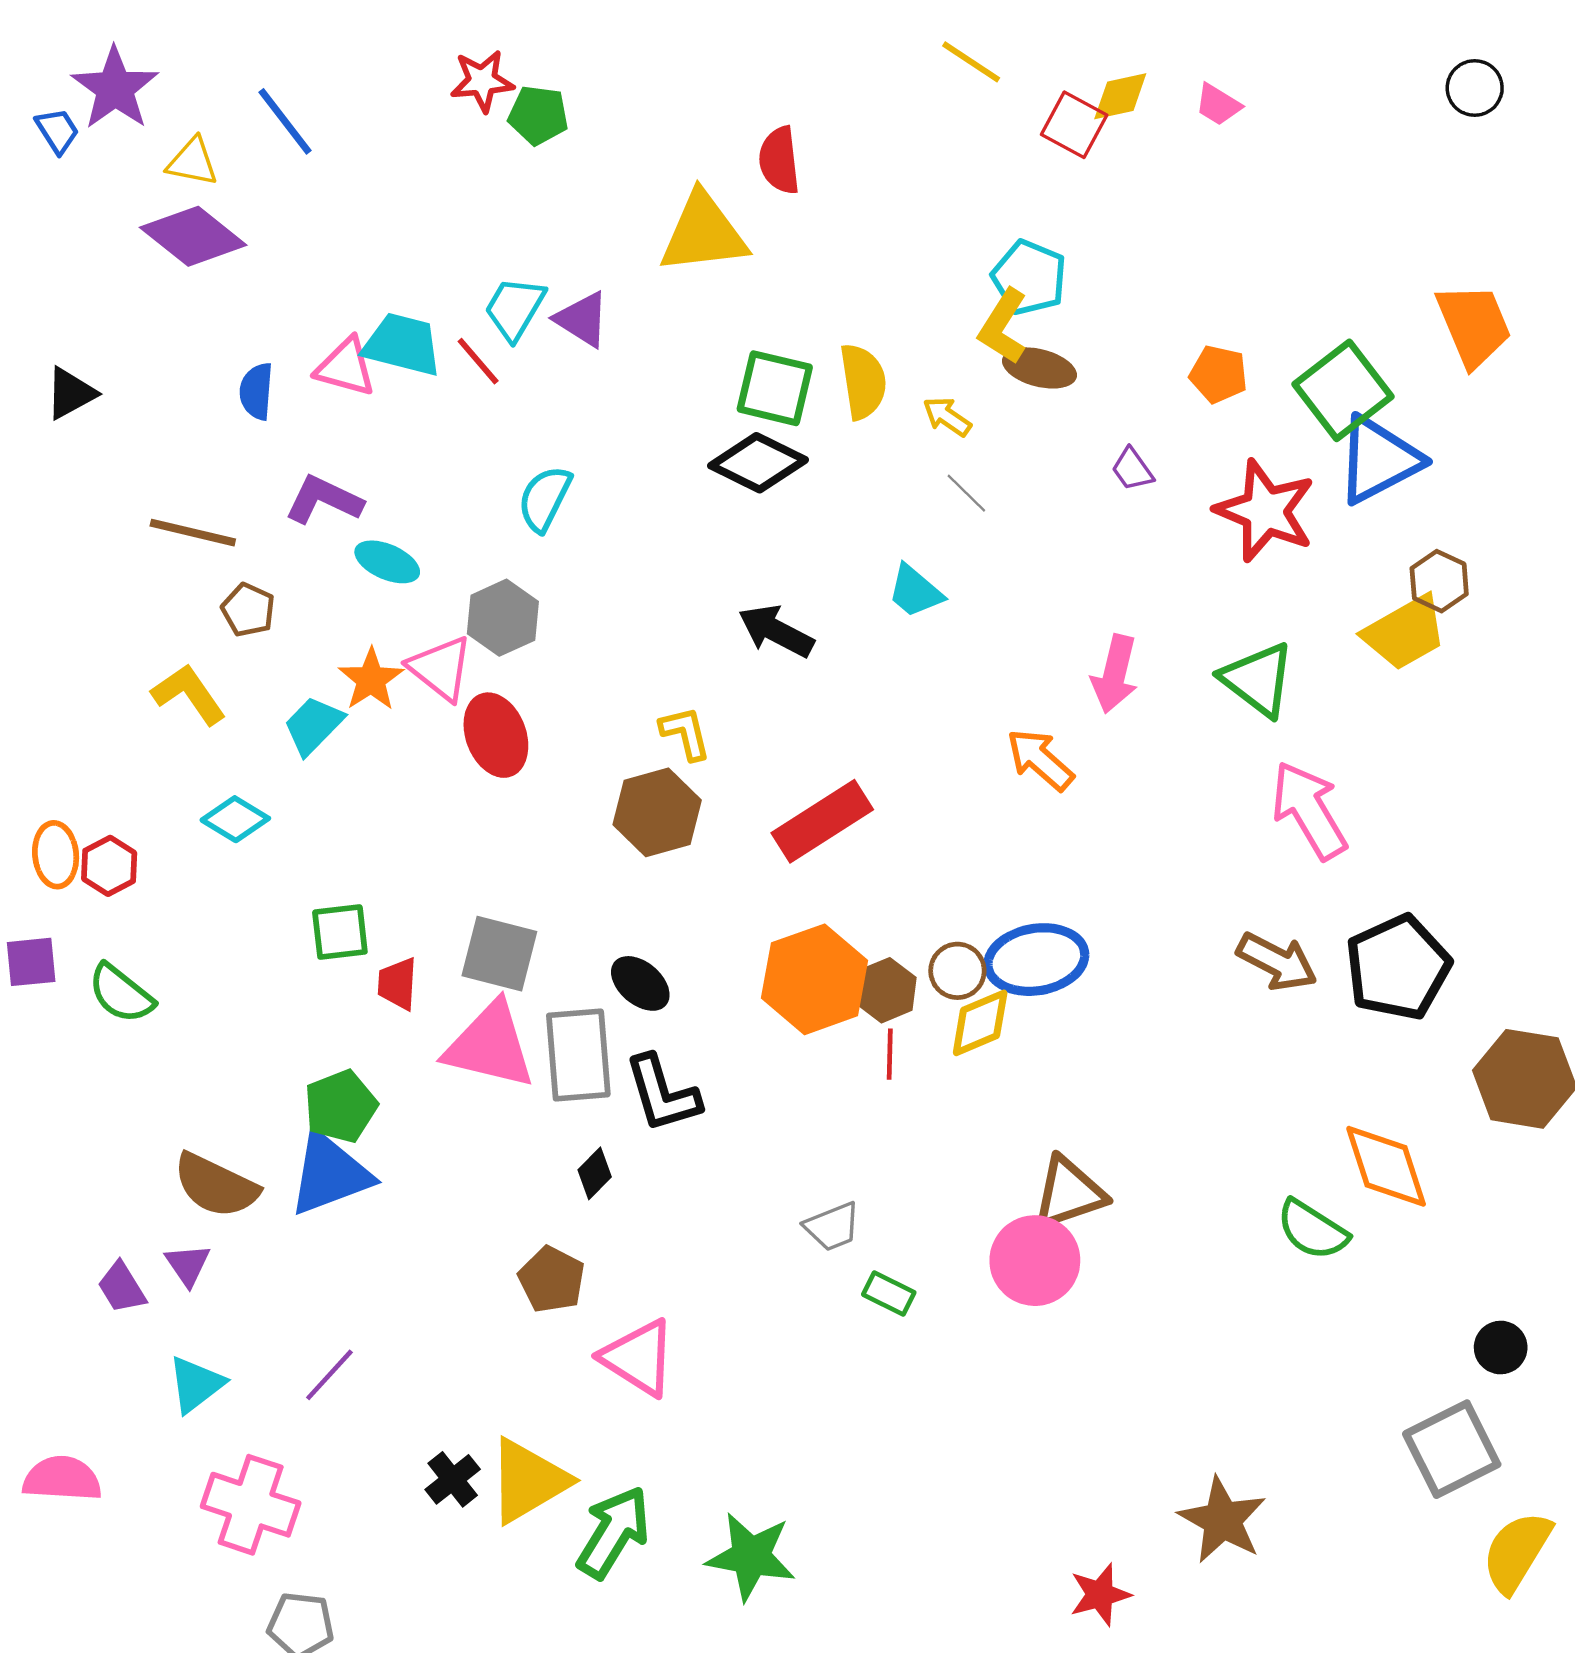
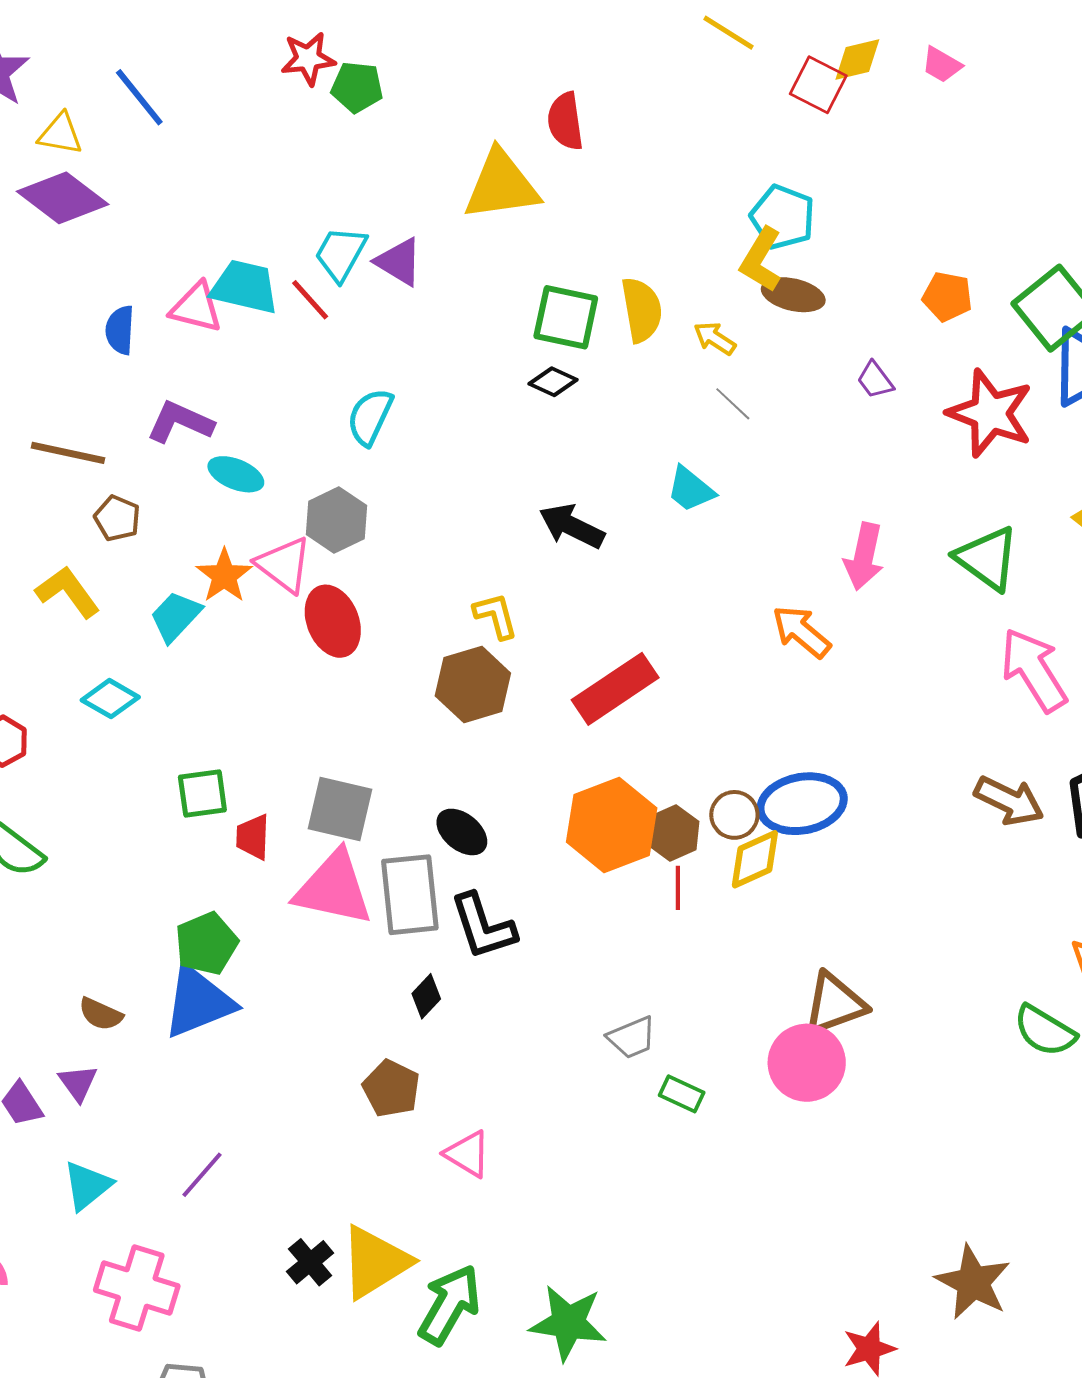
black diamond: (758, 463) -> (553, 382), size x0.6
brown semicircle: (216, 1185) -> (101, 1014), size x0.6
pink triangle: (638, 1358) -> (468, 1154), size x0.7

